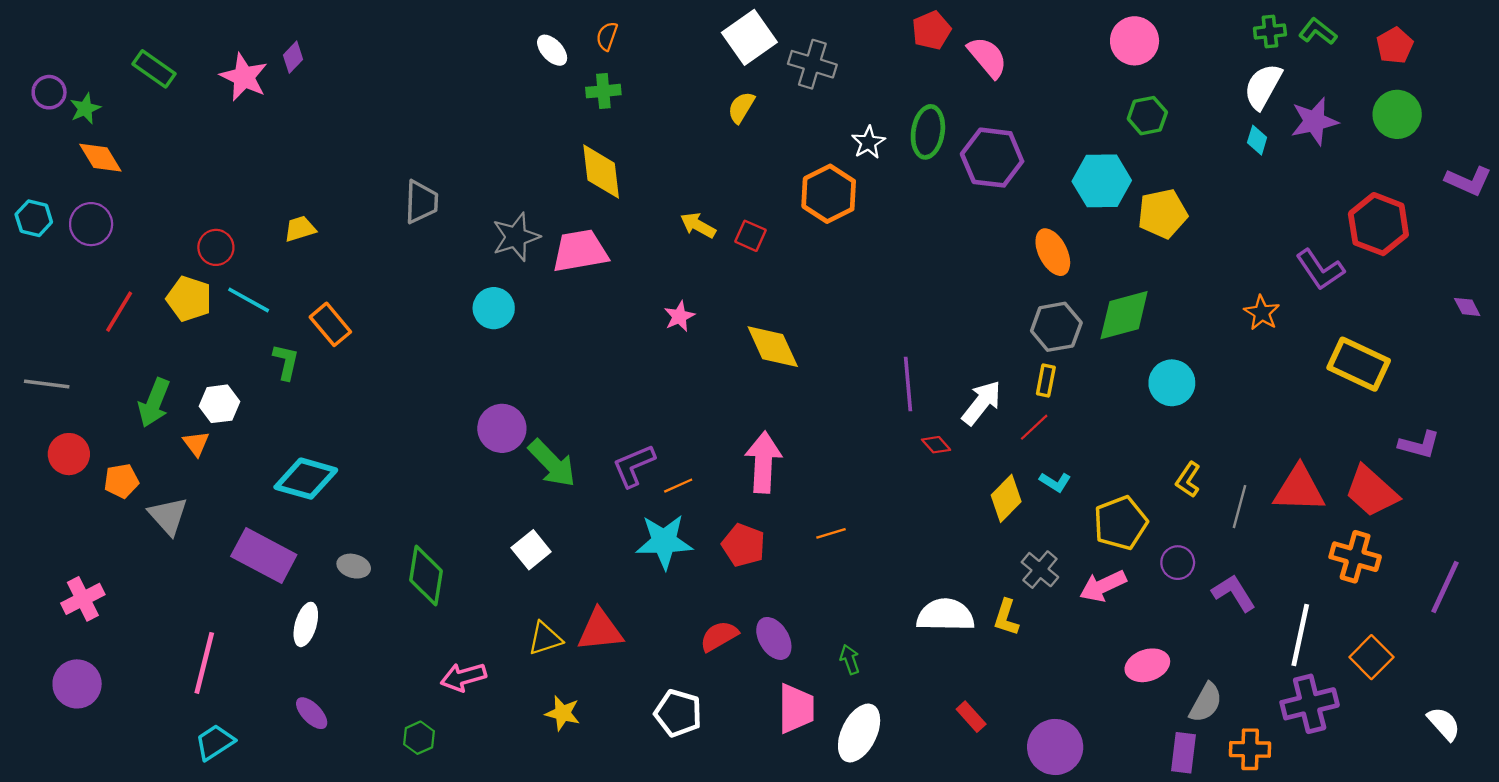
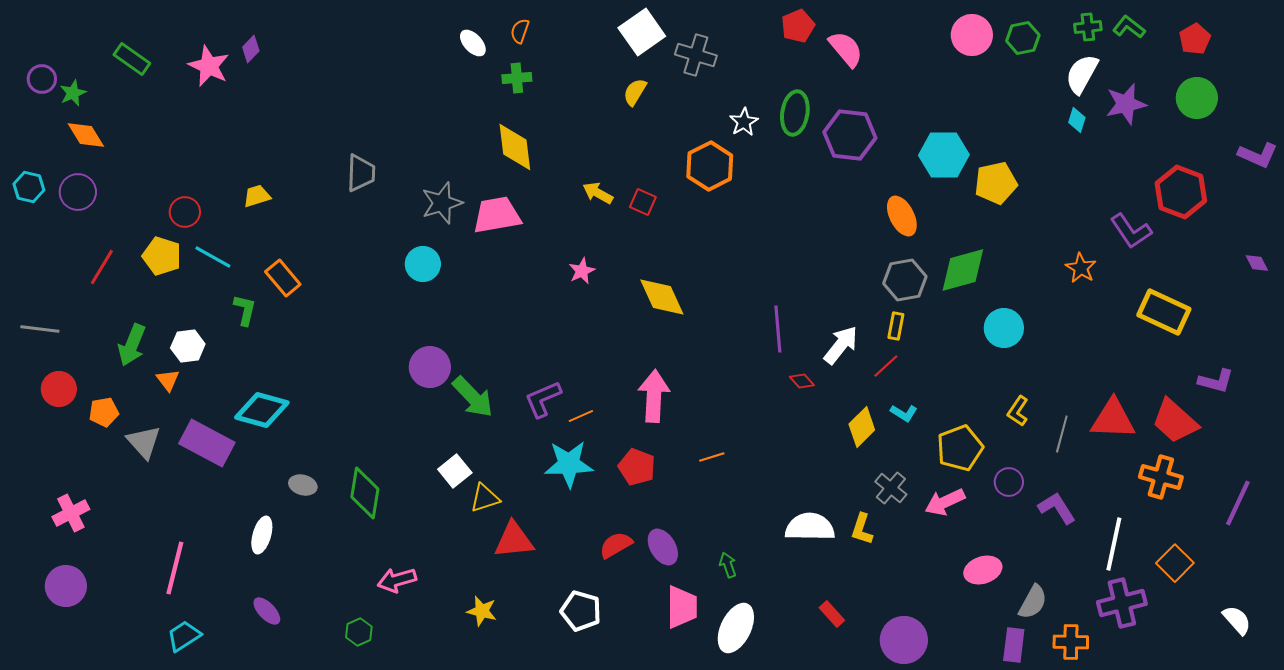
green hexagon: (1147, 116) -> (1023, 38), moved
purple rectangle: (264, 556) -> (207, 443), moved
yellow triangle: (545, 638) -> (485, 498), moved

